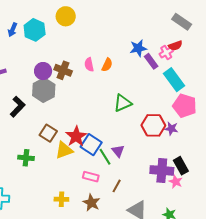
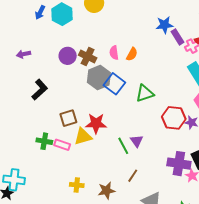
blue star: (138, 48) -> (164, 25), moved
purple rectangle: (151, 61) -> (178, 37), moved
gray hexagon: (44, 90) -> (99, 78), moved
brown square: (48, 133) -> (68, 118), turned 36
red star: (76, 136) -> (96, 123), turned 30
blue square: (91, 145) -> (114, 84), moved
pink rectangle: (91, 177) -> (62, 145), moved
brown star: (91, 203) -> (106, 191), turned 30

